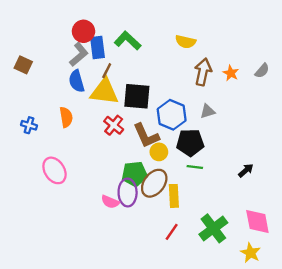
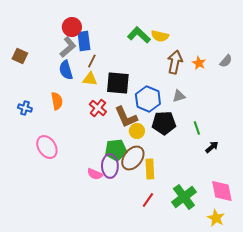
green L-shape: (128, 41) -> (139, 35), moved
yellow triangle: (104, 92) -> (90, 79), size x0.6
green line: (195, 167) -> (197, 128), moved, turned 64

